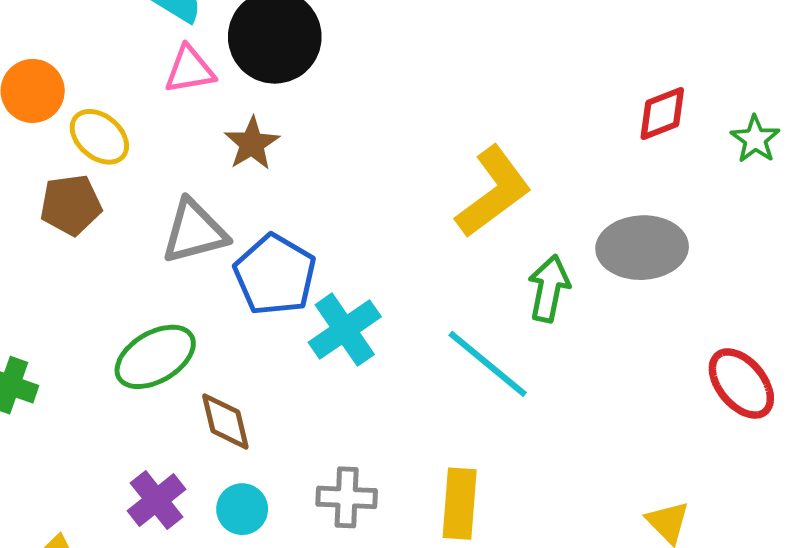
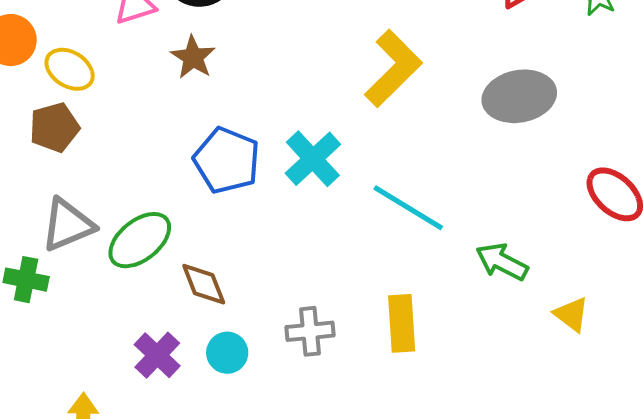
gray triangle: (194, 232) -> (68, 225), moved
green arrow: (549, 289) -> (502, 262), moved, turned -66
cyan cross: (345, 330) -> (313, 159), moved

